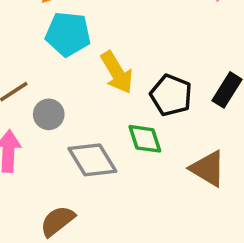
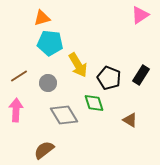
gray circle: (49, 114) -> (48, 83), moved
brown triangle: (208, 169) -> (130, 120), size x0.7

